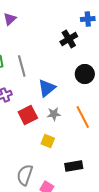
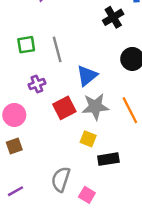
gray star: (54, 114) -> (95, 107), size x1.6
black rectangle: (74, 166) -> (108, 159), moved

